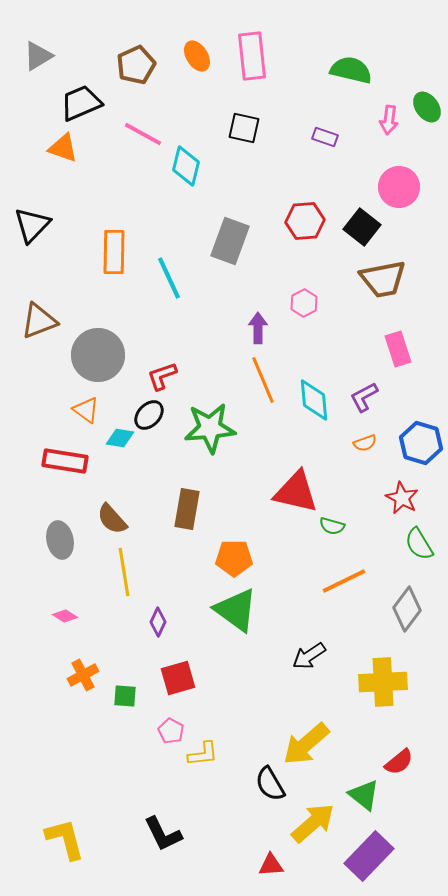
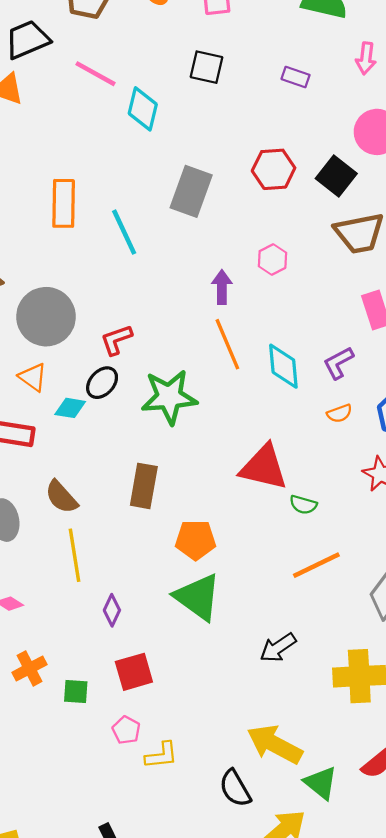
yellow arrow: (306, 744) -> (275, 744), turned 69
green triangle: (364, 795) -> (321, 783), moved

